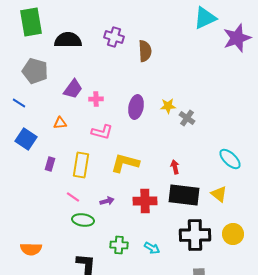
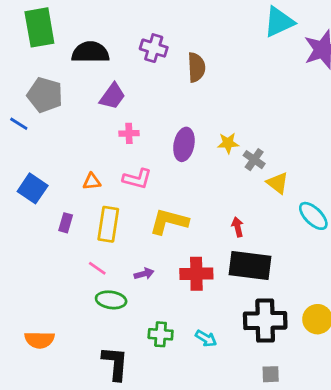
purple trapezoid: (73, 89) -> (112, 96), moved
blue line: (19, 103) -> (19, 124), moved
orange triangle: (60, 123) -> (92, 182), moved
yellow triangle: (219, 194) -> (278, 183), moved

